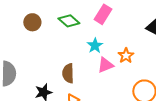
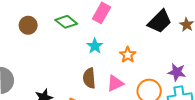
pink triangle: (106, 65) -> (115, 83), moved
brown semicircle: (68, 73) -> (89, 78), moved

